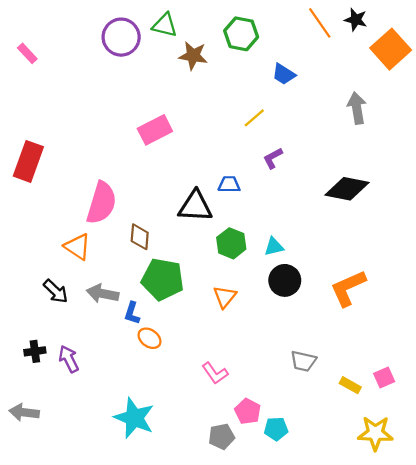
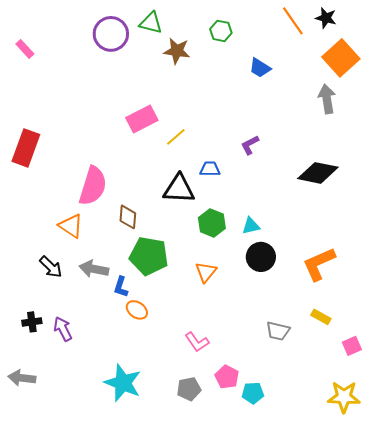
green hexagon: (241, 34) -> (221, 31), size x0.7
orange square: (391, 49) -> (341, 58), moved
yellow line: (254, 118) -> (176, 137), moved
yellow rectangle: (350, 385) -> (321, 317), moved
gray pentagon: (221, 436) -> (189, 389), moved

